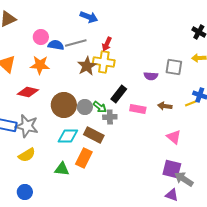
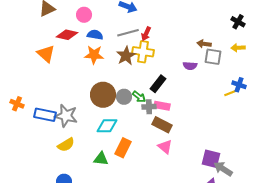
pink circle: (41, 37) -> (84, 15), moved
gray line: (76, 43) -> (128, 33), moved
orange star: (40, 65) -> (94, 55), moved
red diamond: (28, 92) -> (67, 35), moved
brown arrow: (165, 106) -> (204, 44), moved
pink rectangle: (138, 109) -> (162, 106), moved
brown rectangle: (94, 135) -> (162, 125), moved
pink triangle: (174, 137) -> (165, 147), moved

